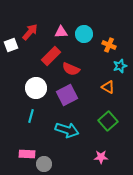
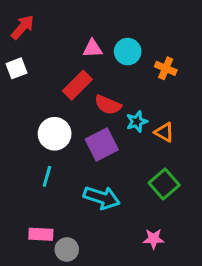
red arrow: (30, 32) -> (23, 27), moved
cyan star: (120, 66) -> (137, 122), moved

